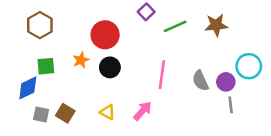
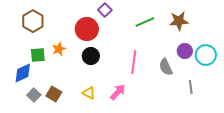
purple square: (146, 12) -> (105, 10), moved
orange star: (81, 60) -> (59, 49), moved
purple circle: (226, 82) -> (185, 51), moved
gray square: (41, 114) -> (34, 95), turned 32

